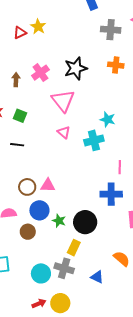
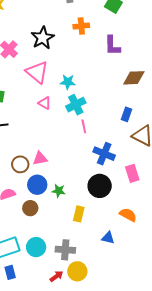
cyan star: (108, 119) -> (68, 82), moved
pink line: (120, 167) -> (84, 126), moved
blue cross: (111, 194) -> (104, 154), turned 35
black circle: (85, 222) -> (100, 186), moved
gray cross: (64, 268) -> (65, 250), moved
cyan circle: (41, 273) -> (36, 247), moved

